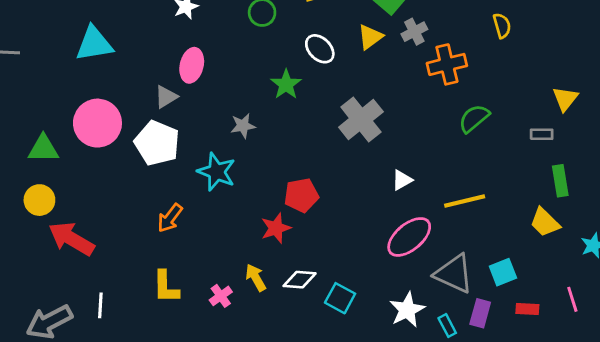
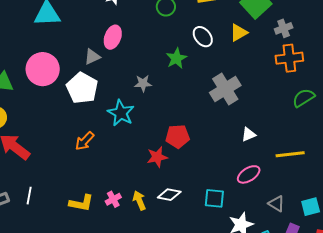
gray cross: (414, 32) -> (284, 28), moved
pink ellipse: (409, 237) -> (249, 174), size x0.7
gray triangle: (454, 274) -> (276, 204), size x0.6
yellow arrow: (256, 278) -> (139, 200), moved
yellow L-shape: (166, 287) -> (81, 203), moved, turned -85
cyan square: (340, 298) -> (214, 198), moved, turned -30

